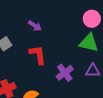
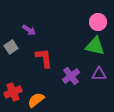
purple arrow: (35, 26) -> (29, 30), moved

